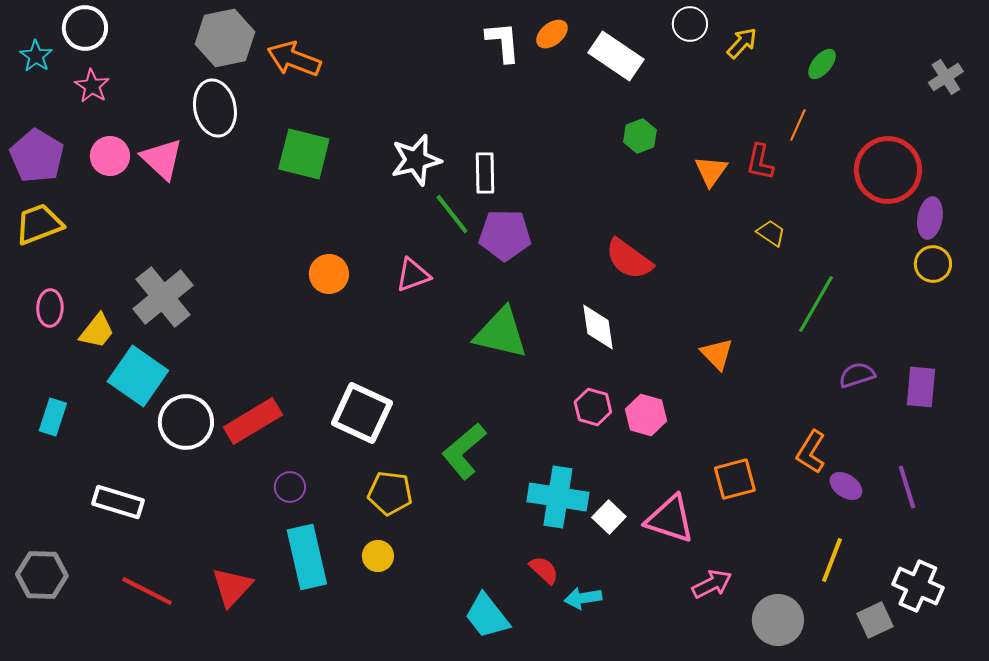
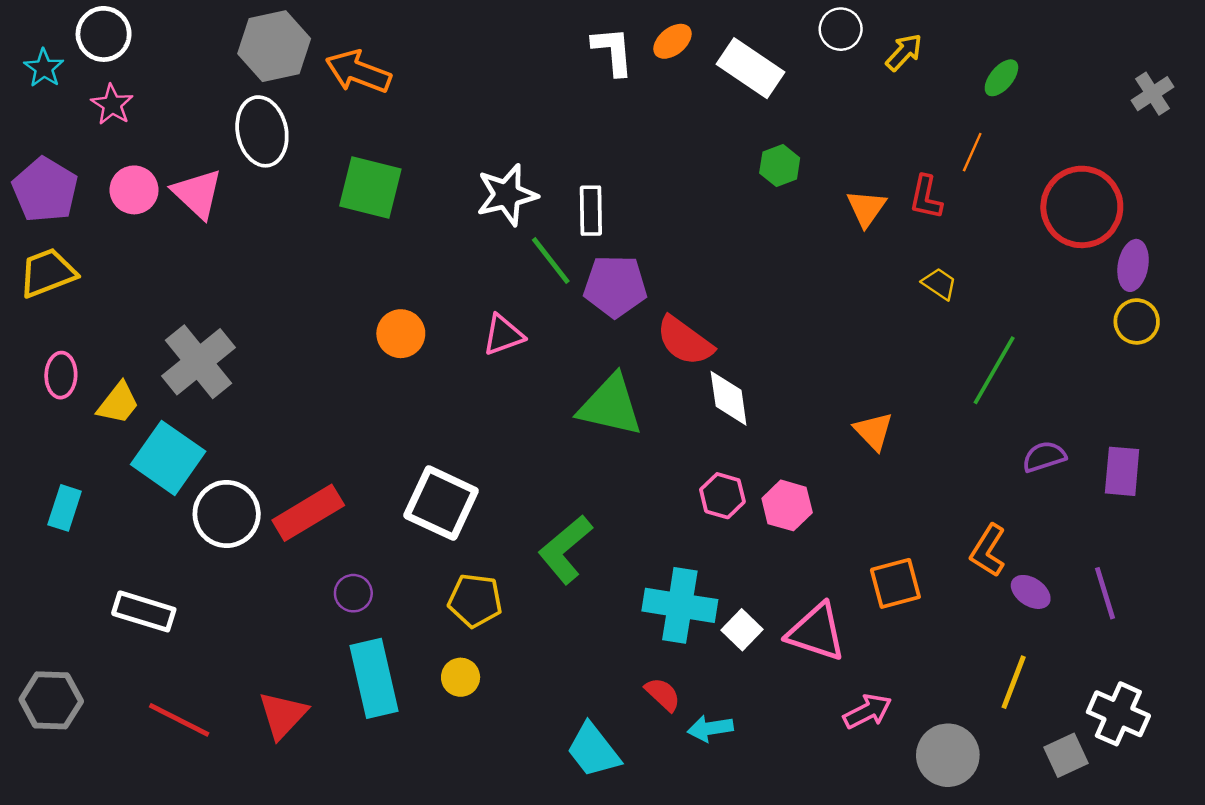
red semicircle: (629, 259) -> (685, 341), moved

